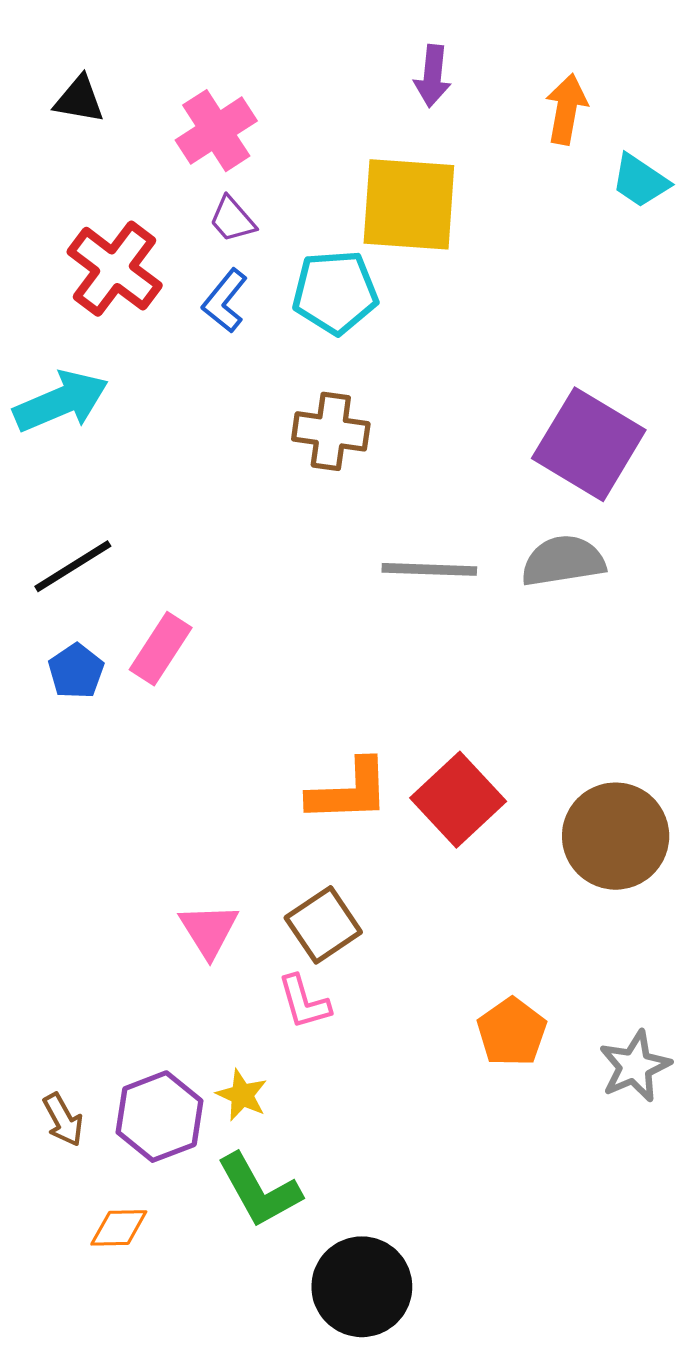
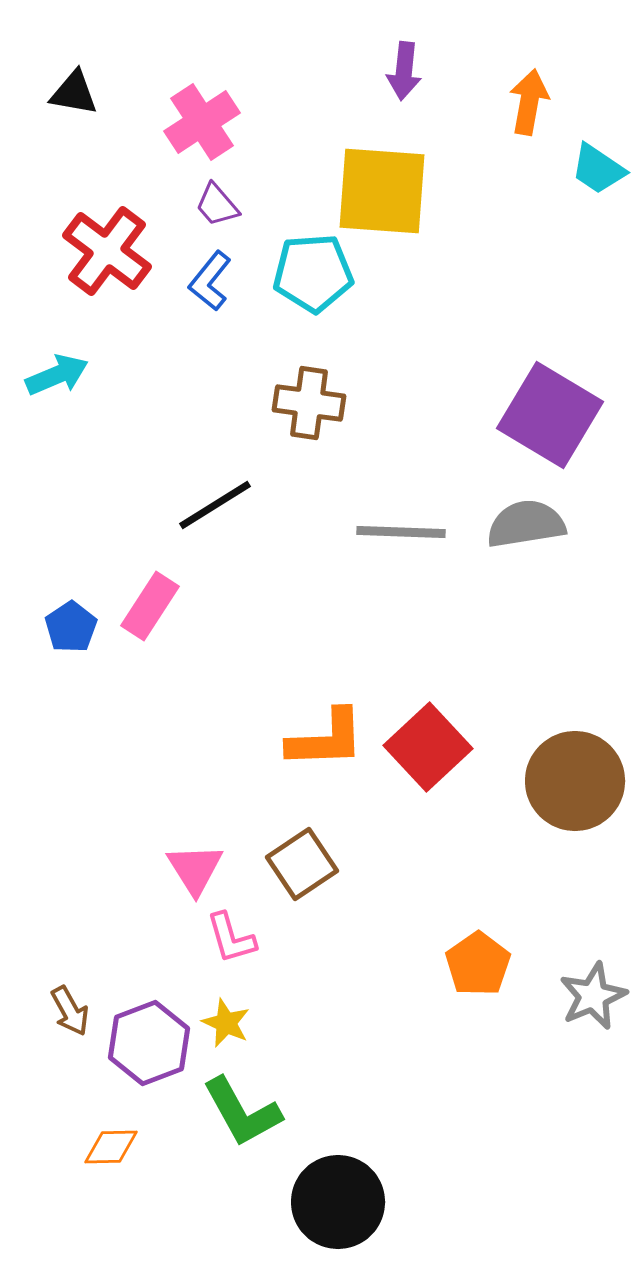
cyan arrow: (61, 401) -> (57, 375), size x0.7
black line: (73, 566) -> (215, 505), moved
pink L-shape: (304, 1002) -> (231, 938), moved
brown arrow: (63, 1120) -> (70, 1011), moved

